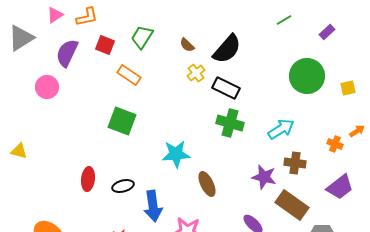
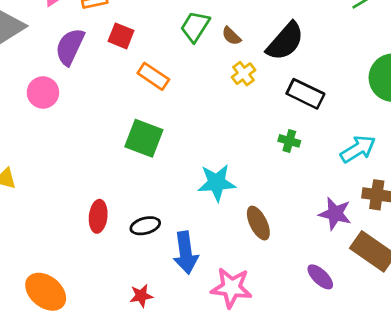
green trapezoid: (142, 37) -> (195, 27), moved
black rectangle: (226, 88) -> (305, 94), moved
green cross: (230, 123) -> (289, 141), size x0.6

